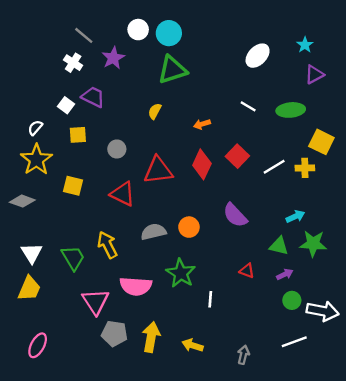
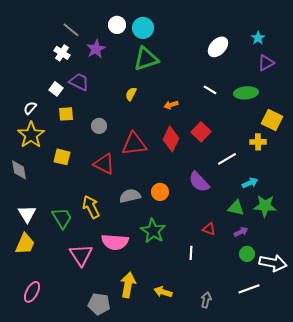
white line: (274, 167) -> (227, 159), moved
gray diamond: (22, 201) -> (19, 170), turned 60
white line: (210, 299) -> (191, 253), moved
gray pentagon: (114, 333) -> (99, 304), moved

